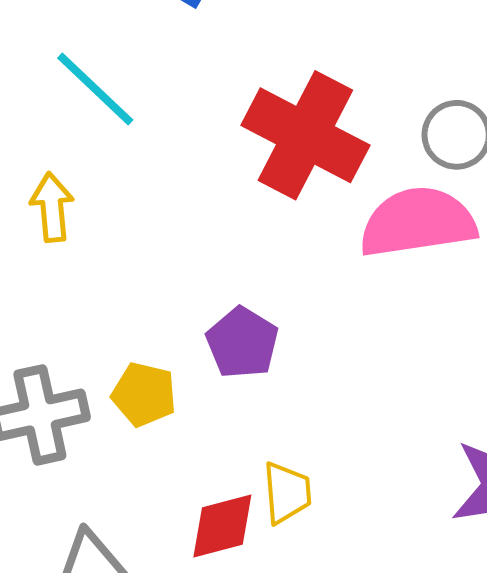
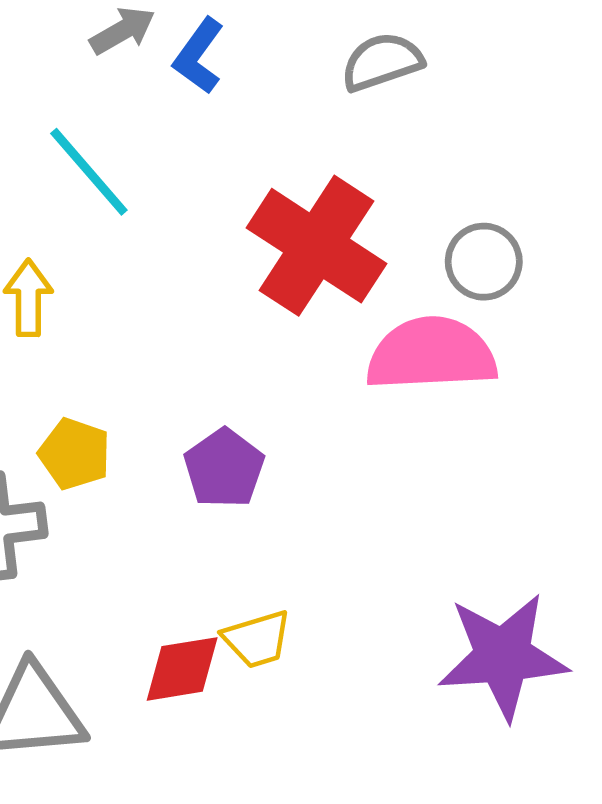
yellow pentagon: (144, 394) -> (75, 454), moved
yellow trapezoid: (287, 493) -> (257, 639), turned 72

